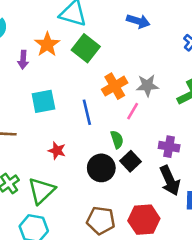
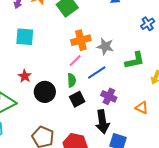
pink line: (133, 111) -> (75, 61), moved
blue line: (87, 112) -> (97, 73), moved, turned 54
black circle: (101, 168) -> (45, 92), moved

